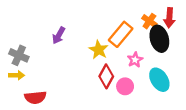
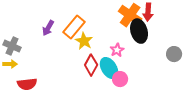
orange cross: (149, 21) -> (130, 15), size x1.6
orange rectangle: (121, 34) -> (74, 27), moved
cyan ellipse: (159, 80) -> (109, 68), moved
pink circle: (125, 86) -> (120, 79), moved

